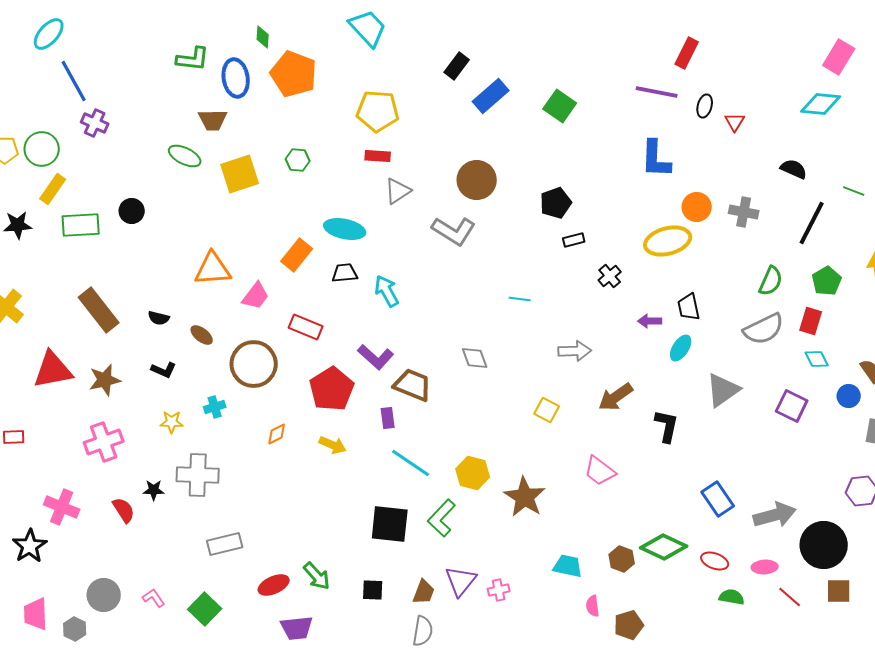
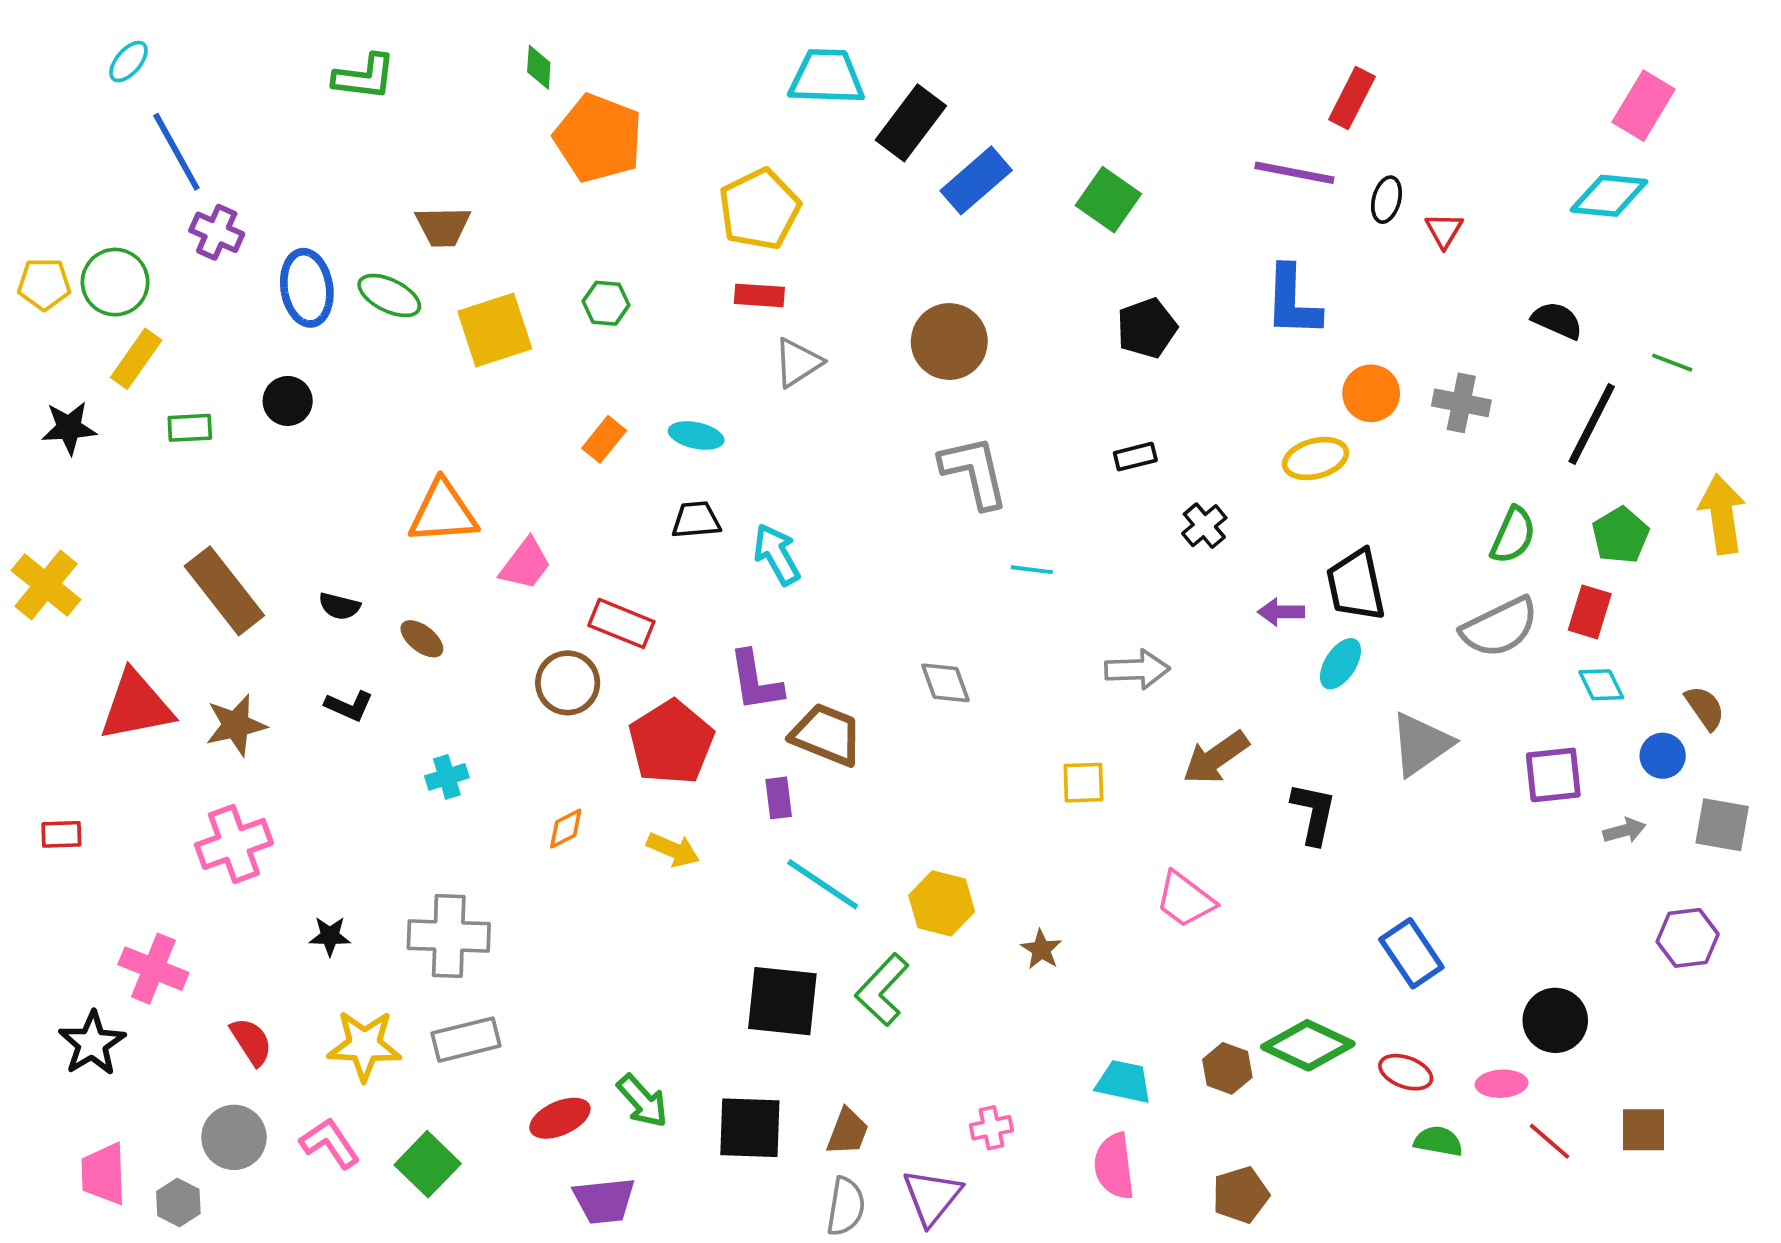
cyan trapezoid: (368, 28) -> (827, 77), moved, turned -45
cyan ellipse: (49, 34) -> (128, 62), size x0.7
green L-shape: (193, 59) -> (364, 77), moved
black rectangle: (457, 66) -> (911, 123), size x1.4
blue ellipse: (236, 78) -> (307, 288), moved
yellow pentagon: (378, 111) -> (759, 209), turned -30
black pentagon: (556, 203) -> (1147, 328), moved
green rectangle: (81, 225) -> (190, 428), size x0.6
cyan ellipse: (345, 229) -> (696, 435), size x0.7
gray L-shape: (454, 231) -> (974, 472), moved, turned -135
yellow ellipse: (668, 241) -> (1316, 458), size x0.7
orange rectangle: (297, 255) -> (604, 439), moved, size x0.7
black trapezoid: (689, 307) -> (1356, 585), size x1.4
purple L-shape: (376, 357) -> (756, 681), turned 39
brown circle: (254, 364) -> (568, 683), moved, size x0.7
purple square: (792, 406) -> (1553, 775), turned -32
yellow square: (547, 410) -> (1083, 783), turned -30
yellow star: (172, 422) -> (364, 1045), moved, size x1.6
gray cross: (198, 475) -> (449, 936), moved
brown star: (525, 497) -> (1041, 949), size x0.5
red semicircle: (124, 510) -> (251, 1041), moved
gray arrow: (775, 515) -> (1624, 831), moved, size x0.5
black circle: (824, 545) -> (1555, 1020), moved, size x0.7
purple triangle: (461, 581) -> (932, 1197), moved
black square: (373, 590) -> (750, 1128), size x1.6
pink L-shape: (154, 598) -> (330, 1143), size x1.4
pink semicircle: (593, 606) -> (1114, 1166), moved, size x1.6

